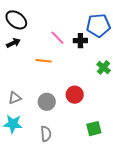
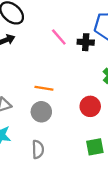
orange line: (43, 61) -> (44, 88), moved
red circle: (75, 95) -> (90, 106), moved

